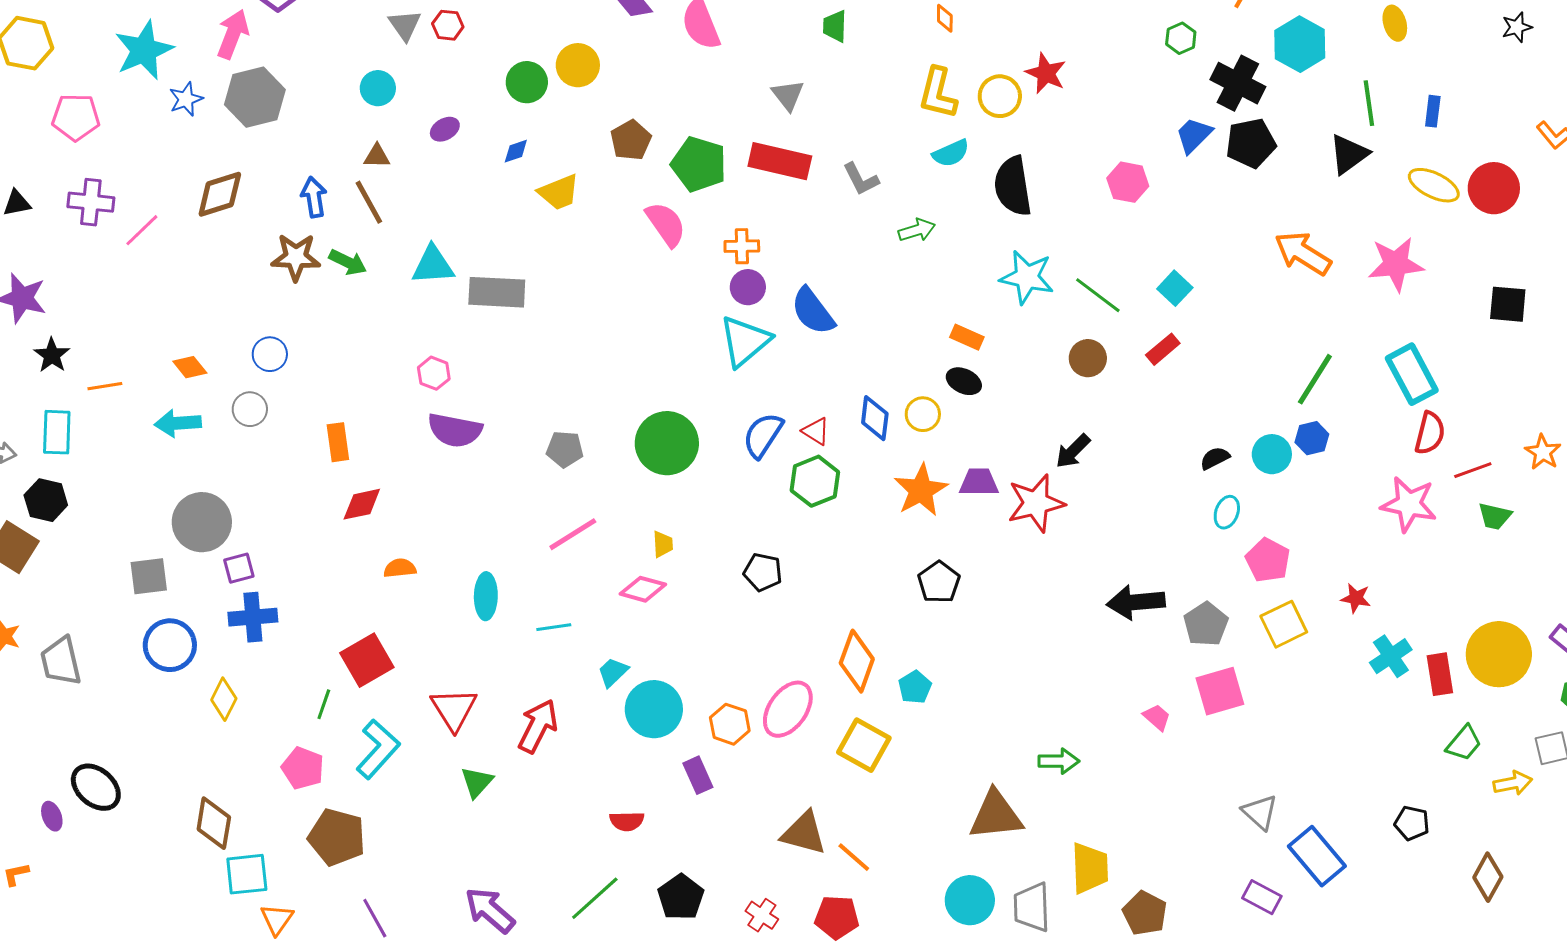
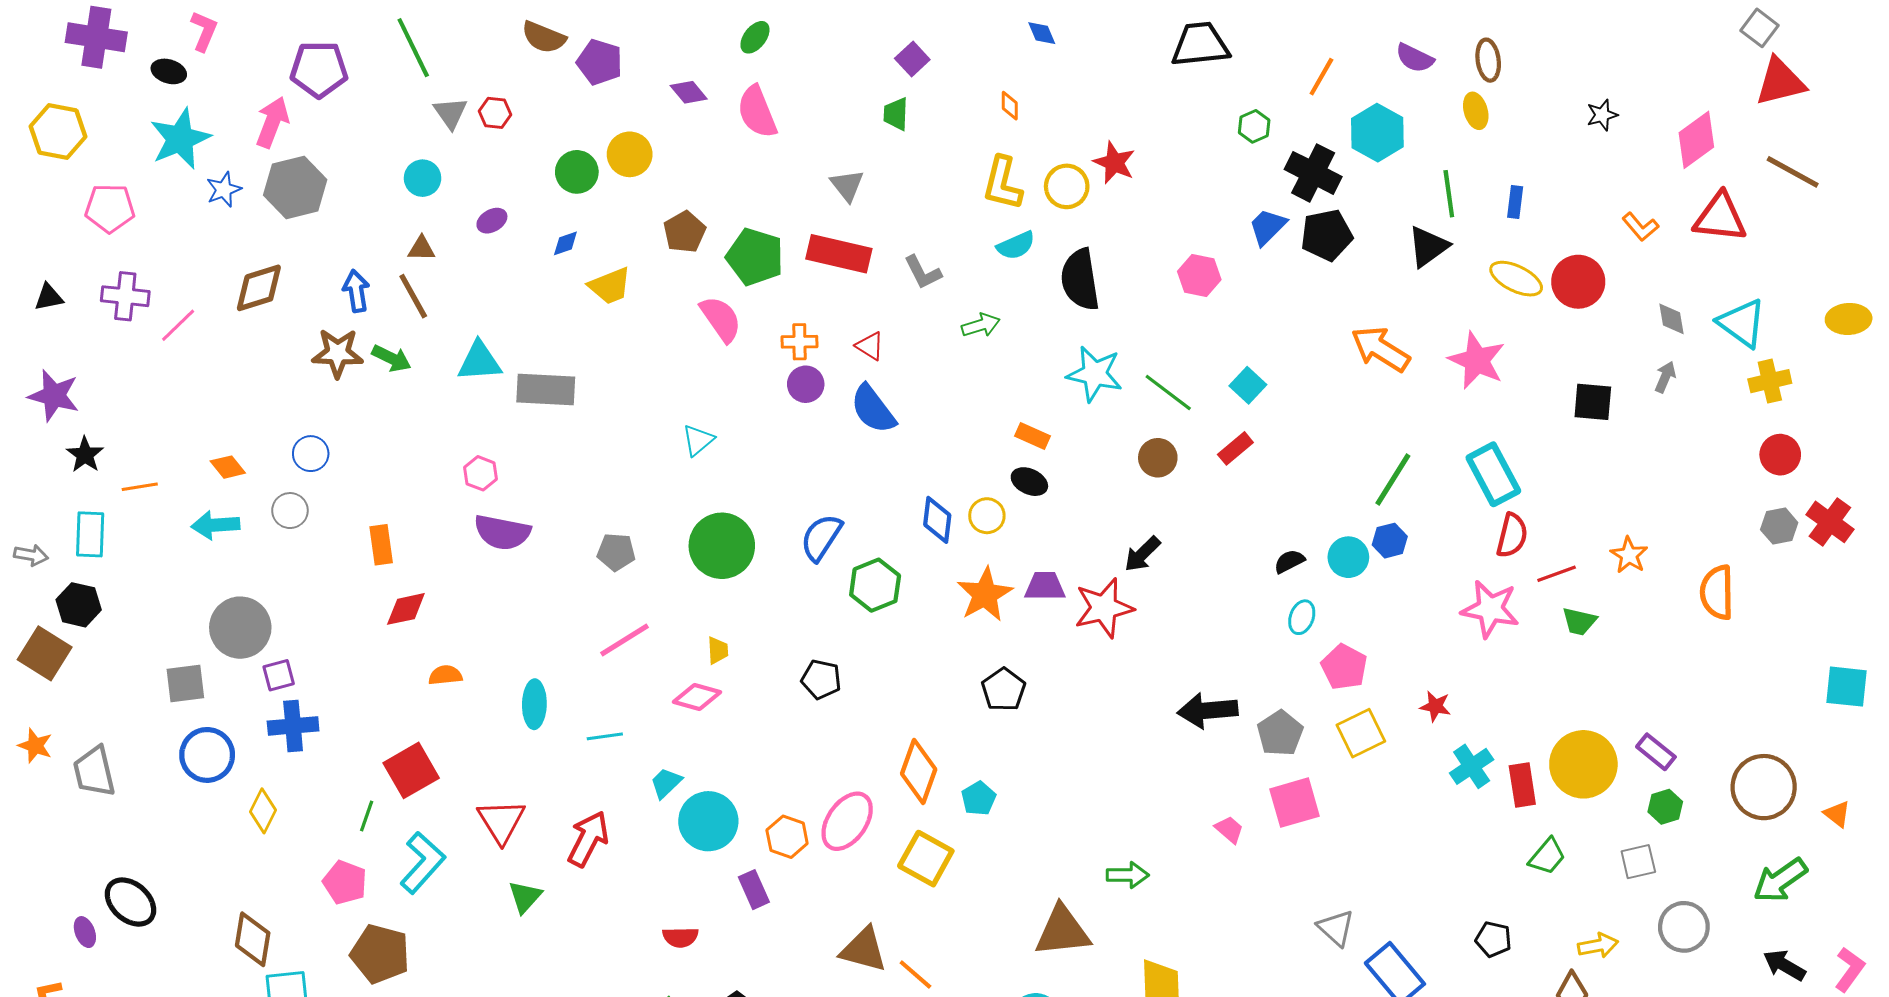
pink star: (1396, 264) -> (1477, 360), turned 30
cyan triangle: (745, 341) -> (698, 440), moved, size x0.6
red triangle: (816, 431) -> (870, 346), moved
yellow arrow: (1513, 783) -> (1598, 946), moved

